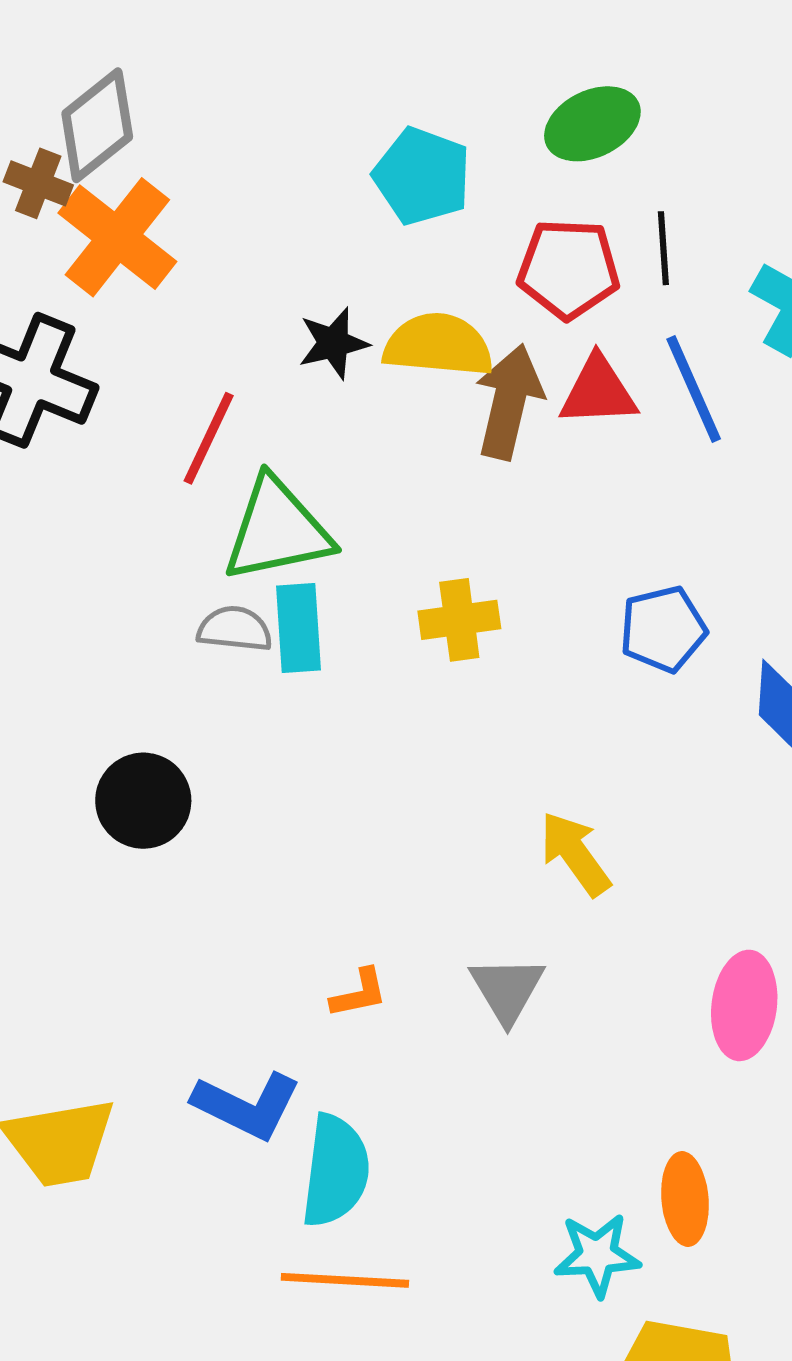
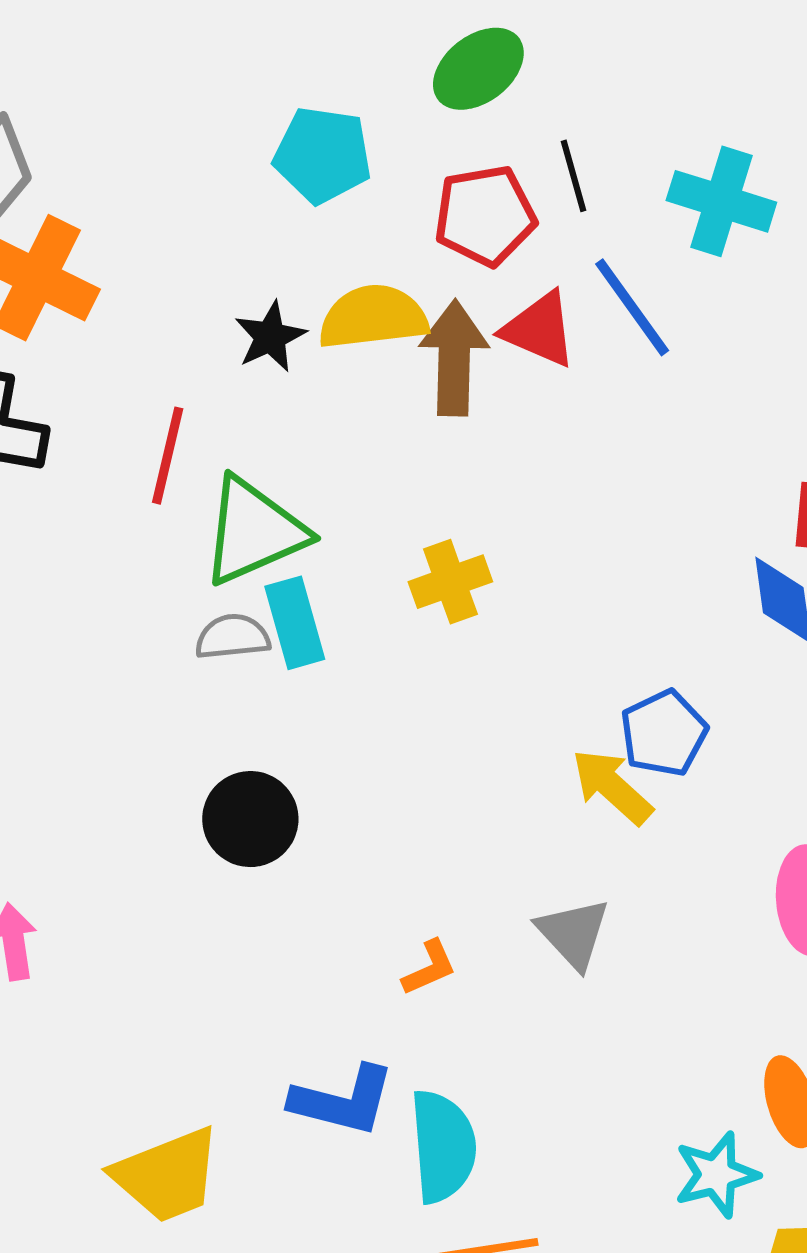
red triangle: (598, 391) -> (539, 329), turned 38
blue pentagon: (663, 629) -> (664, 733), moved
black circle: (143, 801) -> (250, 819), moved

